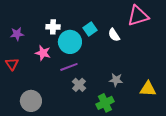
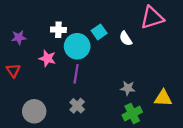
purple line: (69, 67) -> (76, 74), turned -60
gray cross: (79, 85) -> (77, 106), moved
green cross: (105, 103) -> (132, 114), moved

